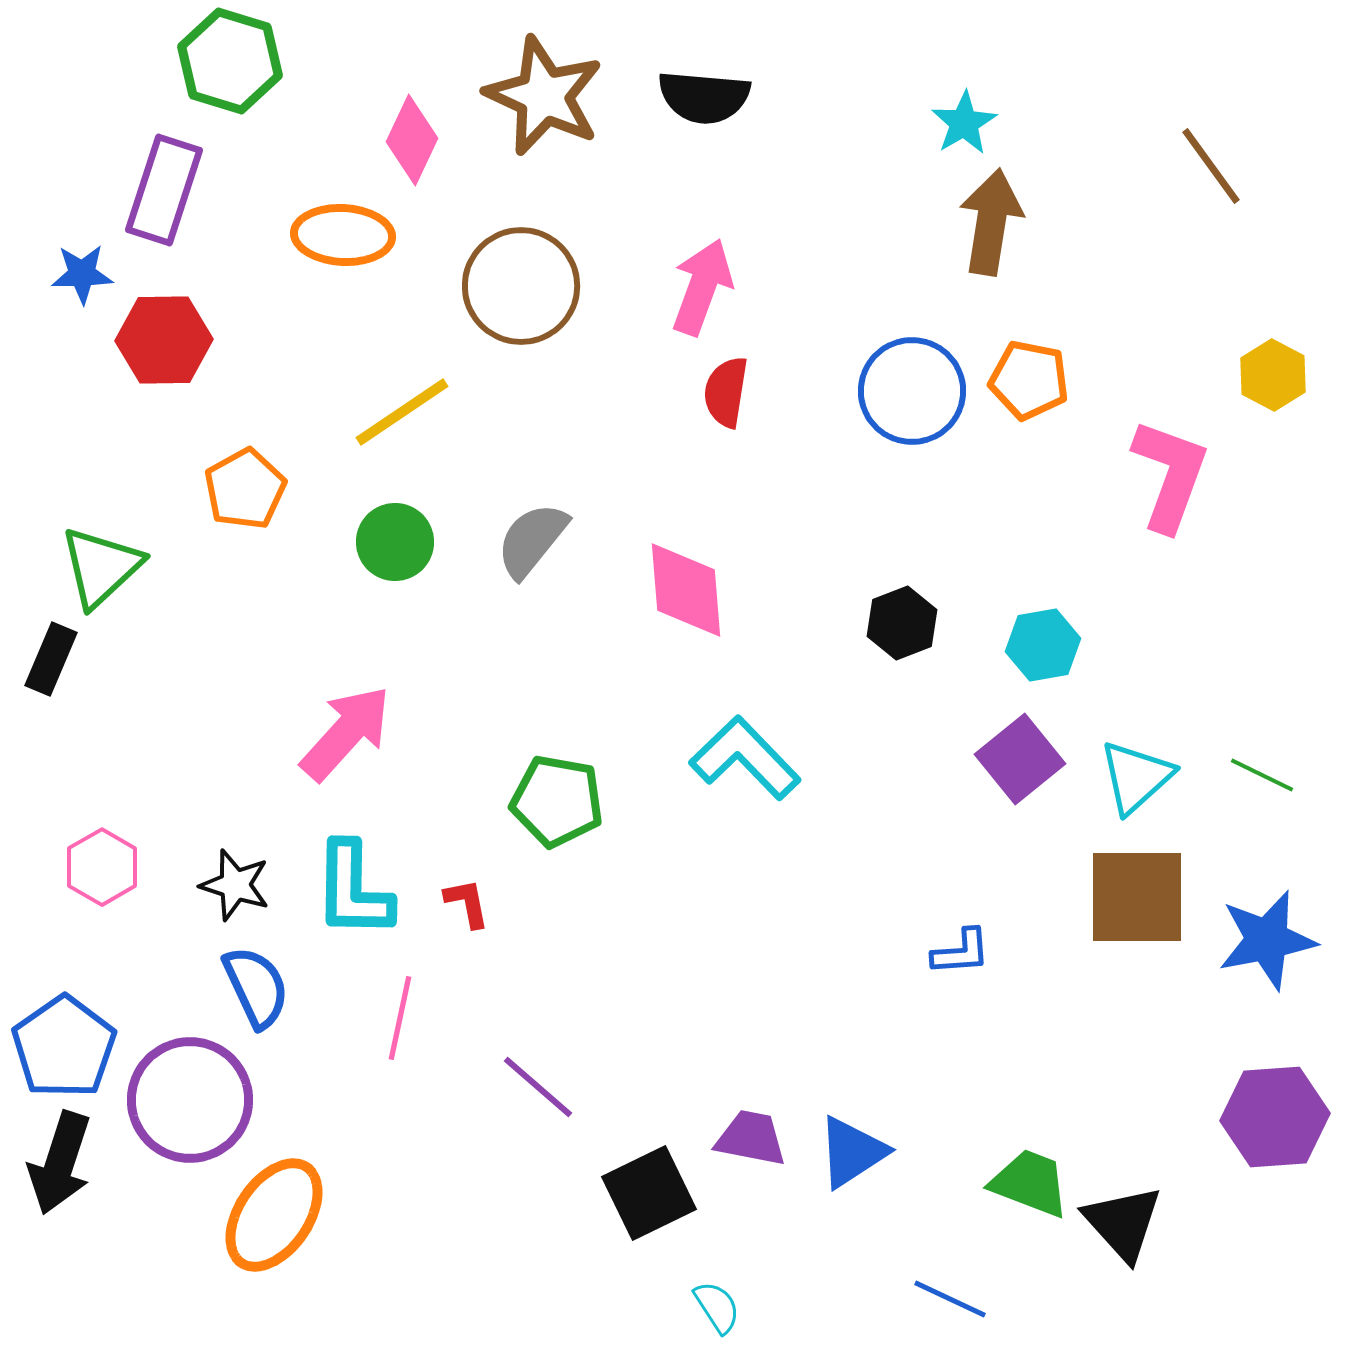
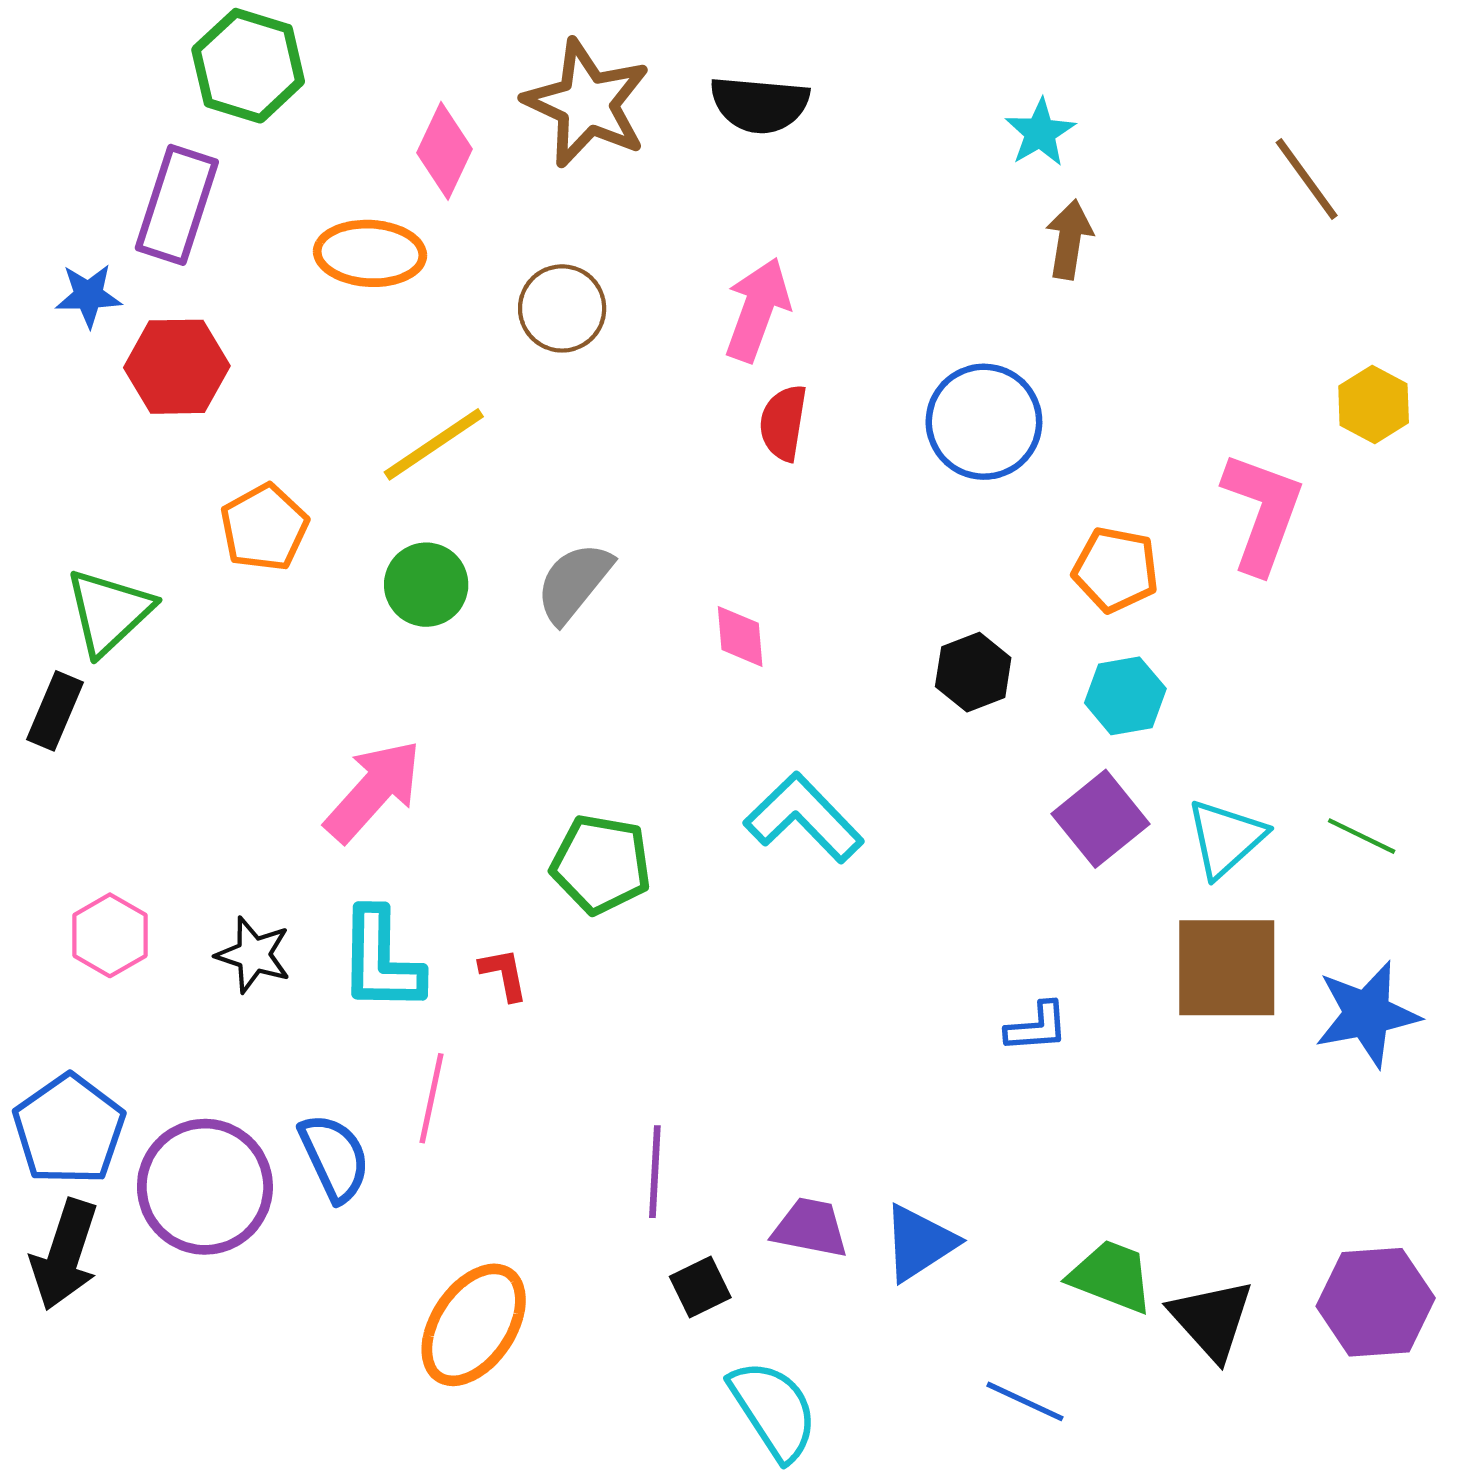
brown arrow: (991, 222) -> (1069, 239), size x0.7
brown circle: (521, 286) -> (562, 308), size x0.7
orange pentagon: (1029, 380) -> (1116, 570), moved
pink diamond: (686, 590) -> (740, 636), size x0.6
blue semicircle: (256, 987) -> (334, 1158), moved
purple line: (538, 1087) -> (655, 1172), moved, turned 52
purple hexagon: (1275, 1117) -> (1376, 1302), moved
black square: (649, 1193) -> (700, 1287), size x0.6
orange ellipse: (274, 1215) -> (474, 1325), moved
cyan semicircle: (717, 1307) -> (774, 1410), size x1.8

